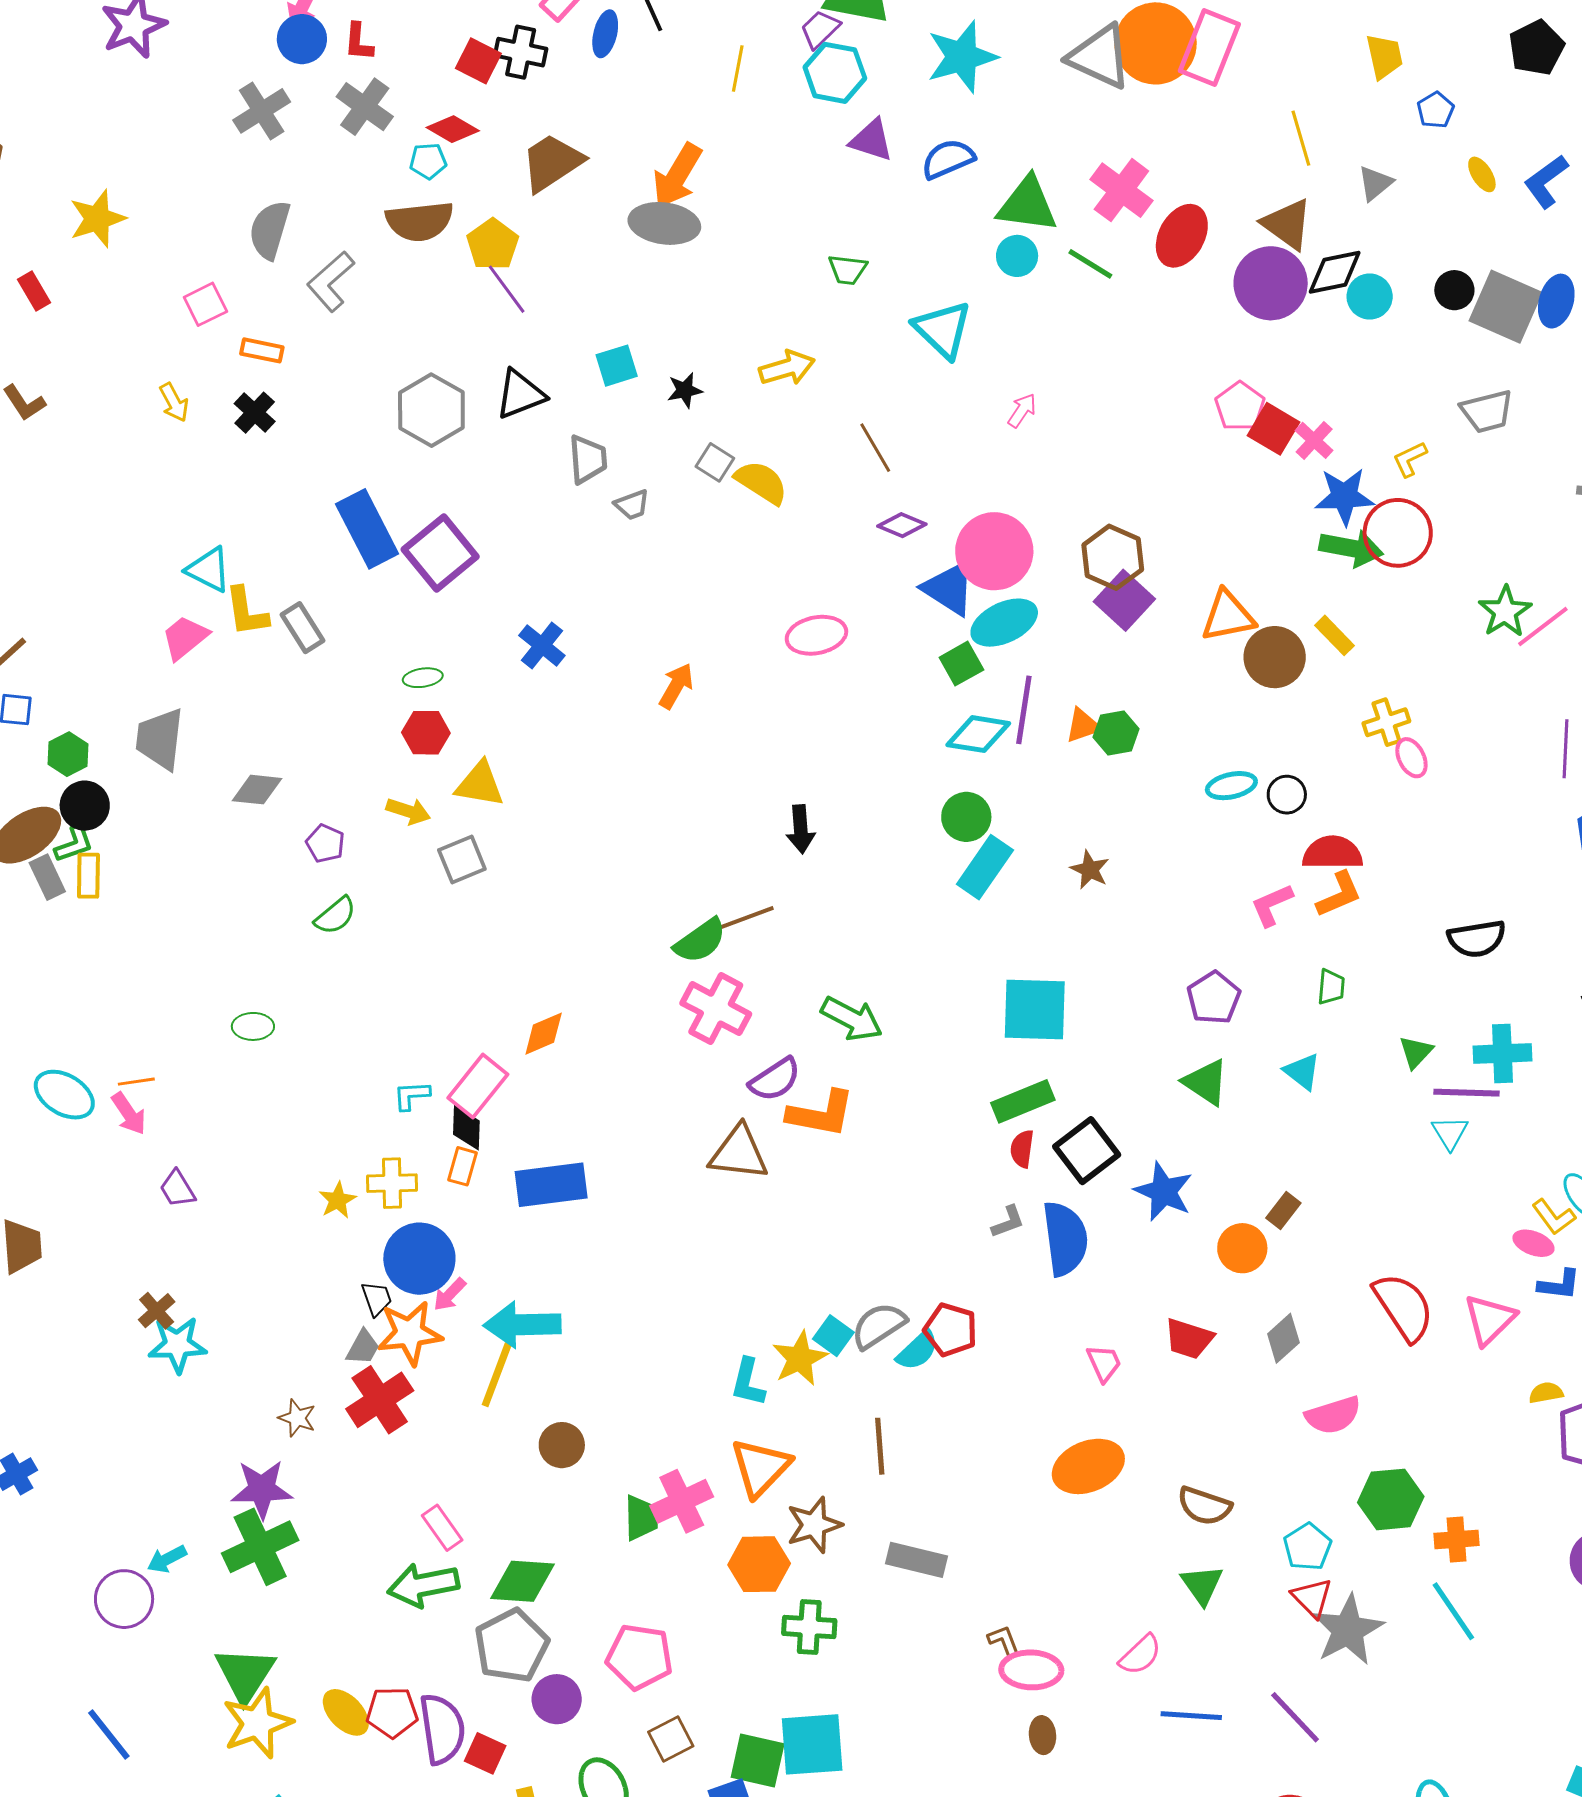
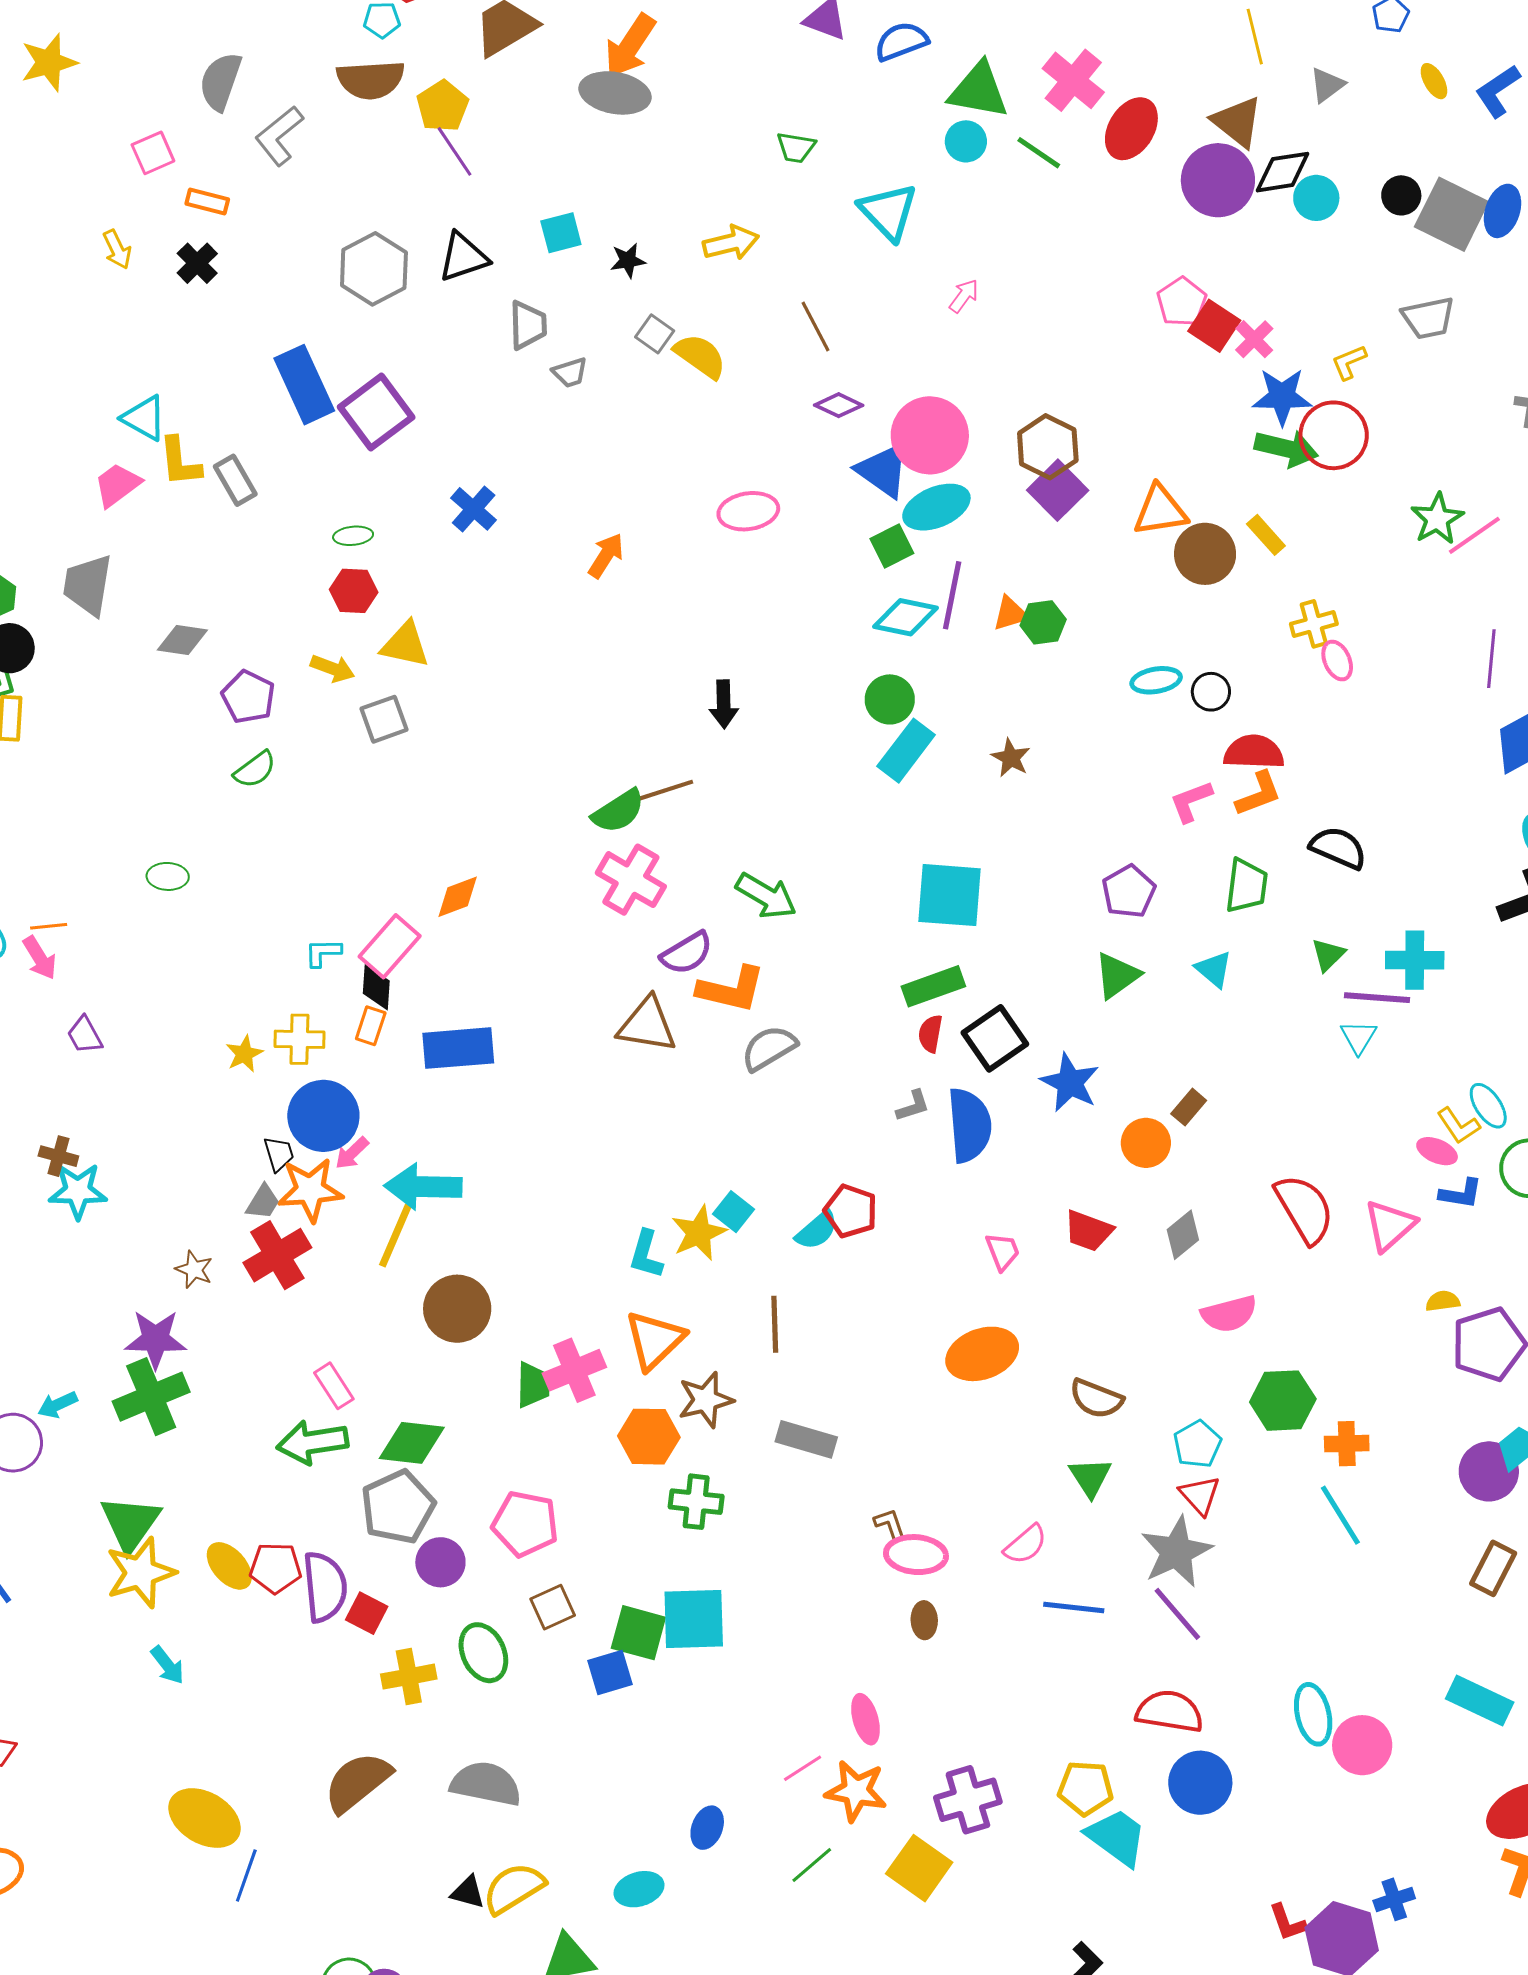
purple pentagon: (325, 843) -> (248, 697), size x1.4
black semicircle: (1477, 939) -> (1338, 848), moved, turned -150
green trapezoid: (1331, 987) -> (1247, 886), size x1.5
green triangle: (1206, 1082) -> (1117, 975), turned 48
brown cross: (157, 1311) -> (58, 1156), turned -36
gray semicircle: (879, 1326) -> (769, 1048), moved
brown circle: (562, 1445) -> (457, 1309), size x1.5
gray star: (1348, 1630) -> (1176, 1552), moved

